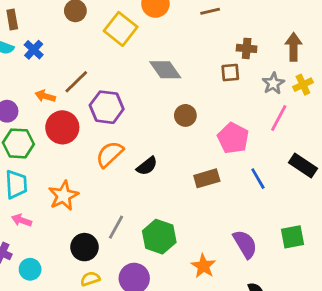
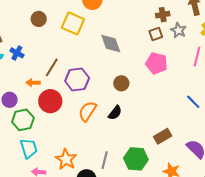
gray diamond: (165, 70) -> (111, 44), turned 30
gray star: (273, 83) -> (178, 30), moved
brown circle: (185, 115) -> (121, 83), moved
pink pentagon: (233, 138) -> (157, 63), moved
brown rectangle: (207, 178) -> (163, 136), moved
orange star: (63, 196) -> (66, 159), moved

